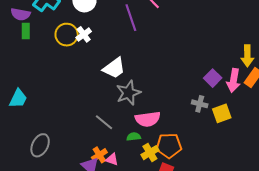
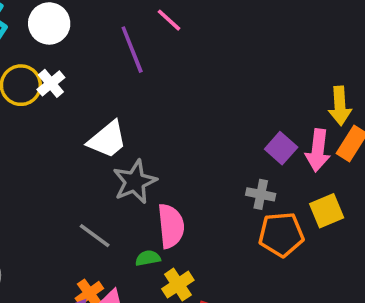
yellow square: (222, 113) -> (327, 211), moved
pink semicircle: (148, 119) -> (171, 226), turned -85
orange pentagon: (169, 146) -> (281, 234), moved

